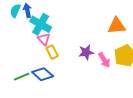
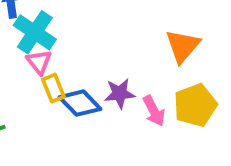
orange triangle: (117, 26) -> (183, 46), turned -48
blue diamond: (43, 74) -> (80, 103), moved

